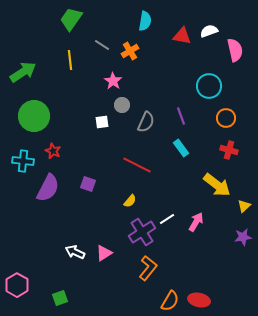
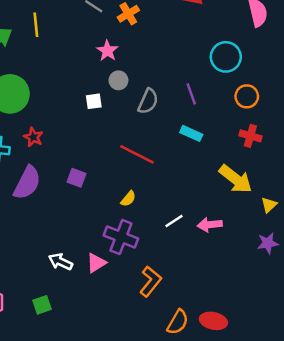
yellow line: (70, 60) -> (36, 25), moved
cyan rectangle: (181, 148) -> (191, 133), turned -30
pink arrow: (196, 222) -> (210, 225), turned -126
purple cross: (142, 232) -> (121, 237), moved, turned -36
green square: (60, 298) -> (42, 305), moved

